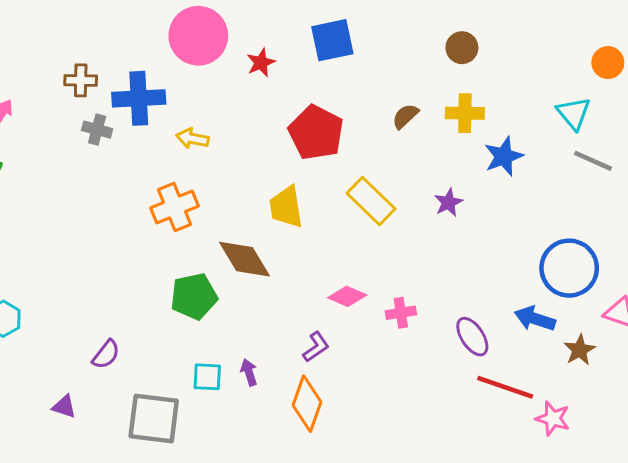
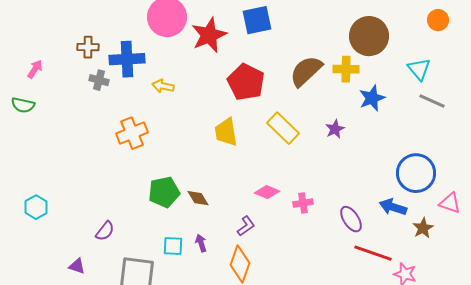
brown circle: (462, 48) -> (369, 36), moved, size x1.8
red star: (261, 63) -> (209, 35), size x1.8
orange circle: (608, 63) -> (438, 20), moved
brown semicircle: (405, 116) -> (306, 71), size x1.8
orange cross: (174, 207) -> (132, 133), moved
brown diamond: (244, 259) -> (198, 198), moved, size x0.6

